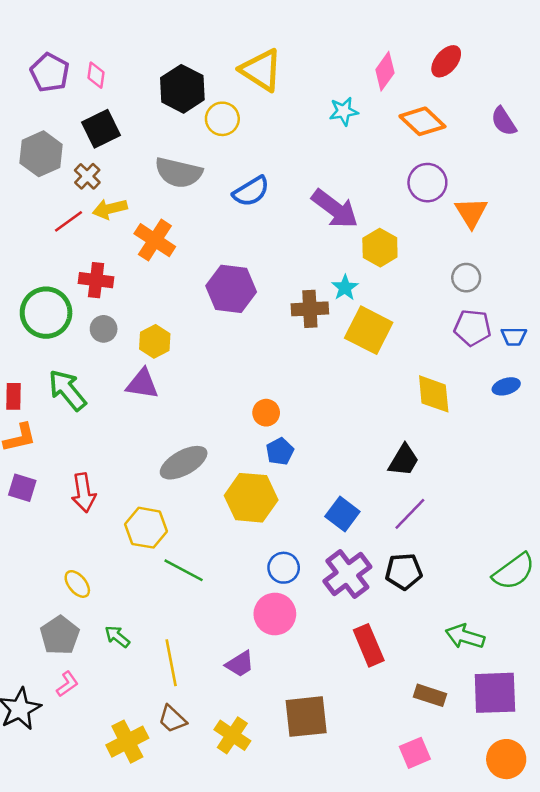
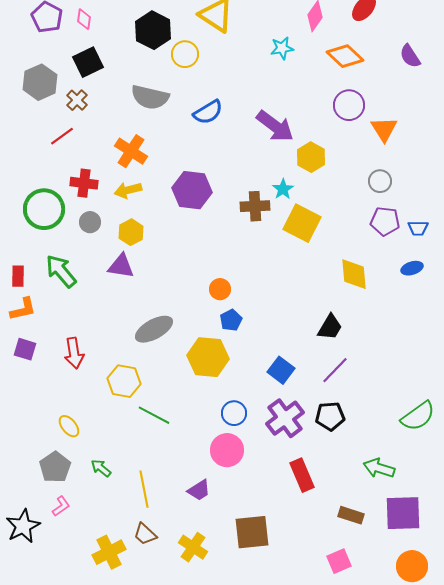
yellow arrow: (110, 209) -> (128, 190), moved

